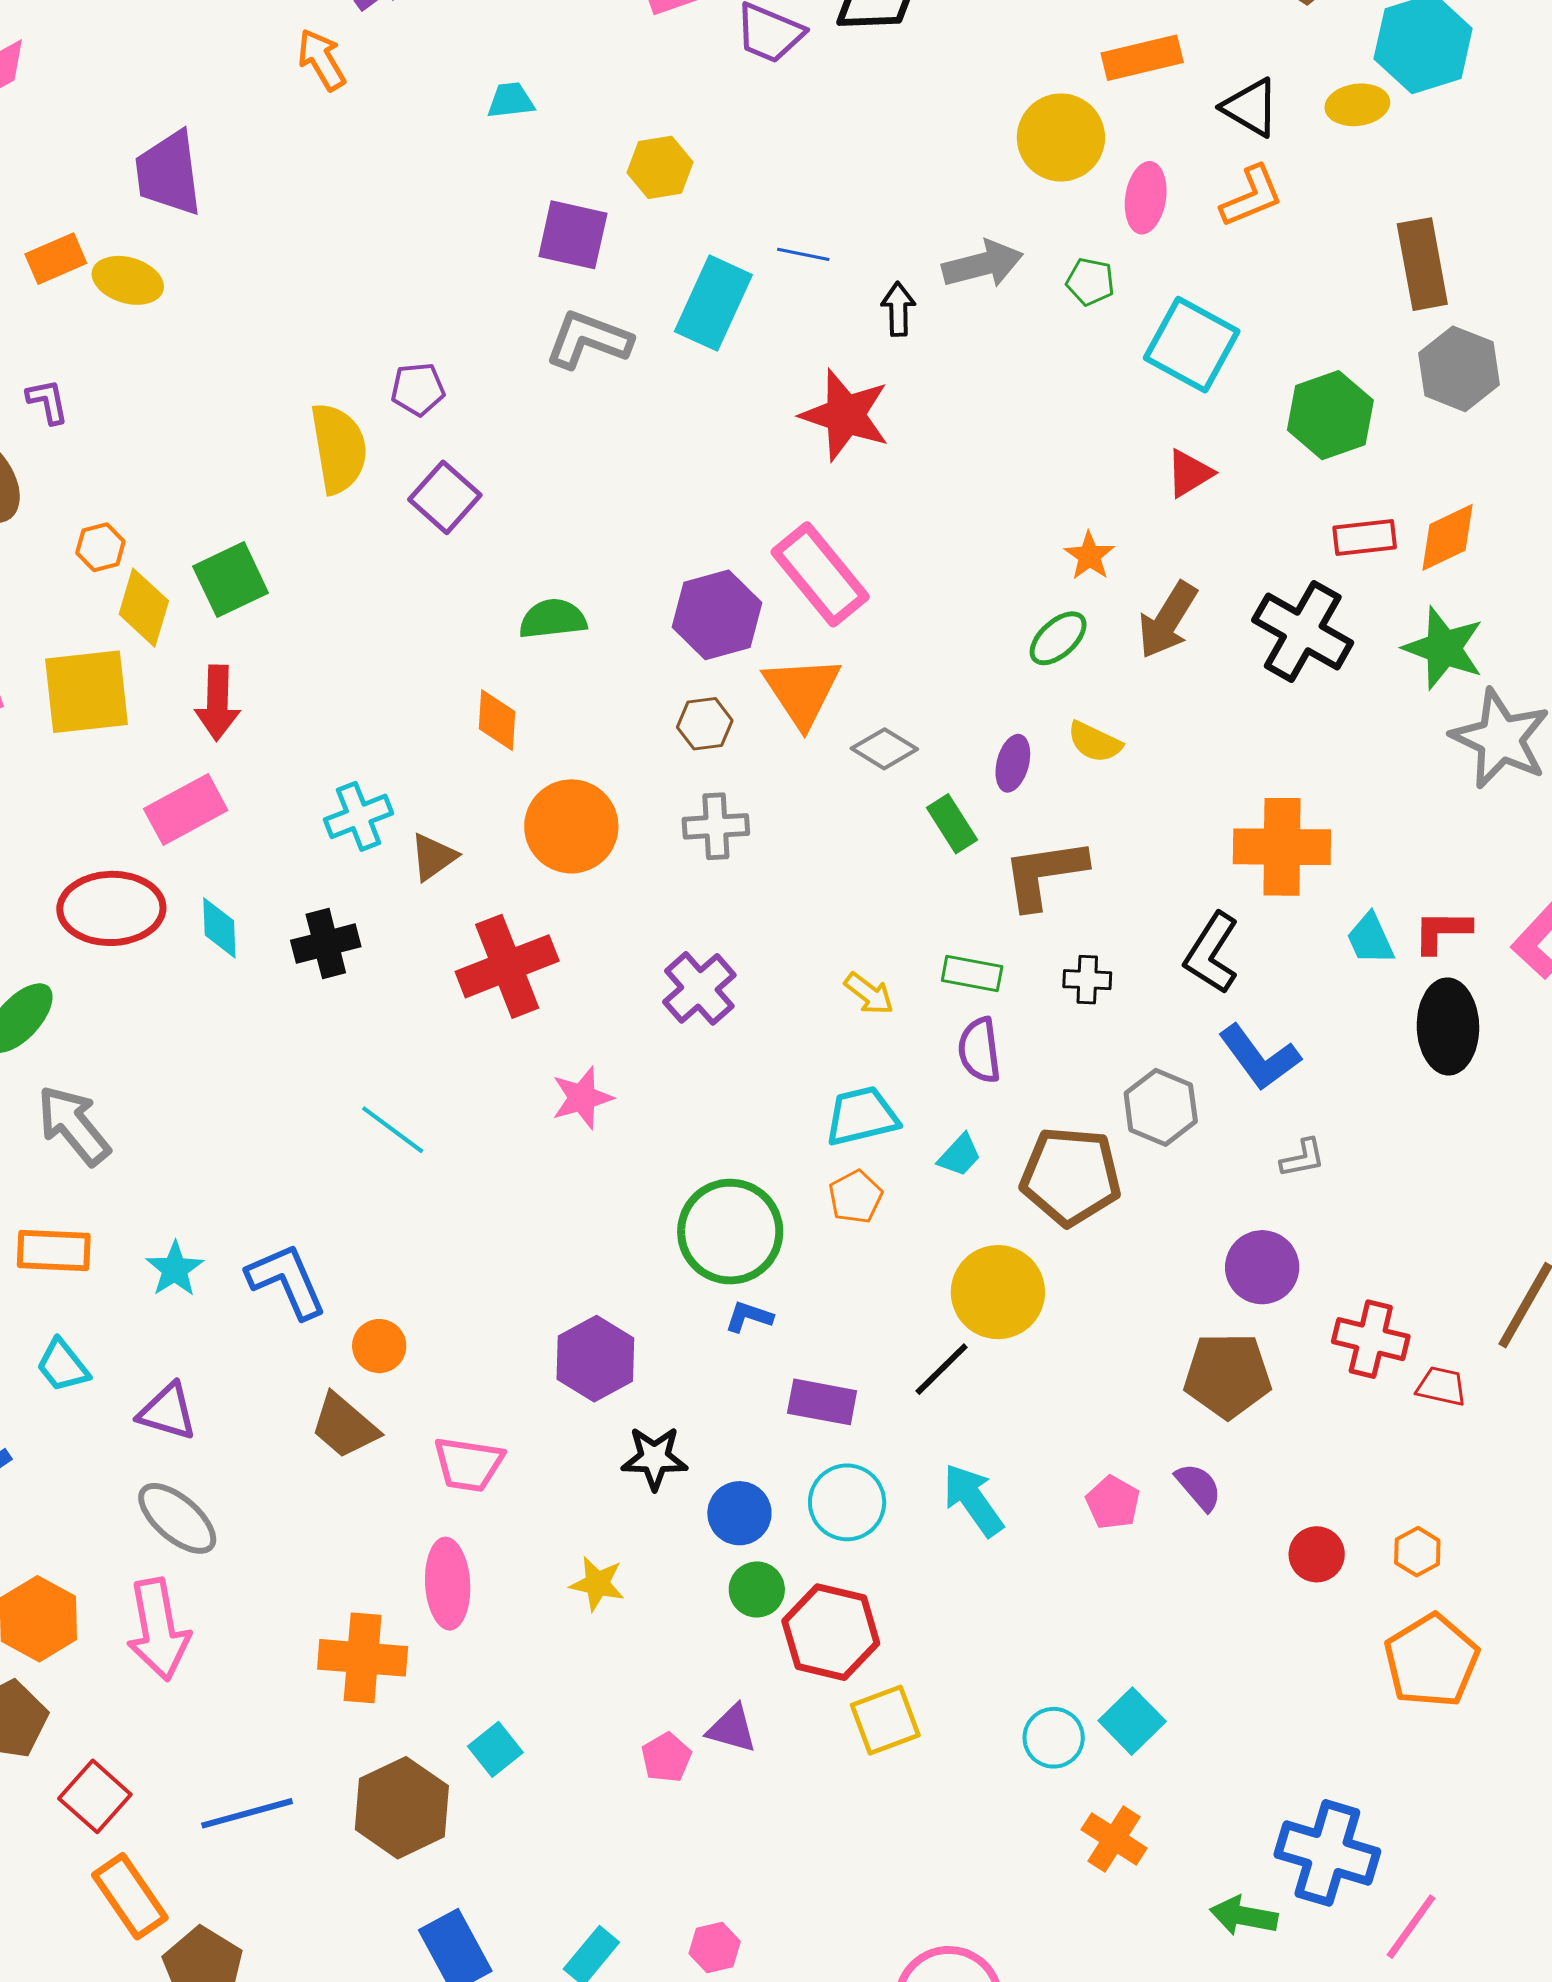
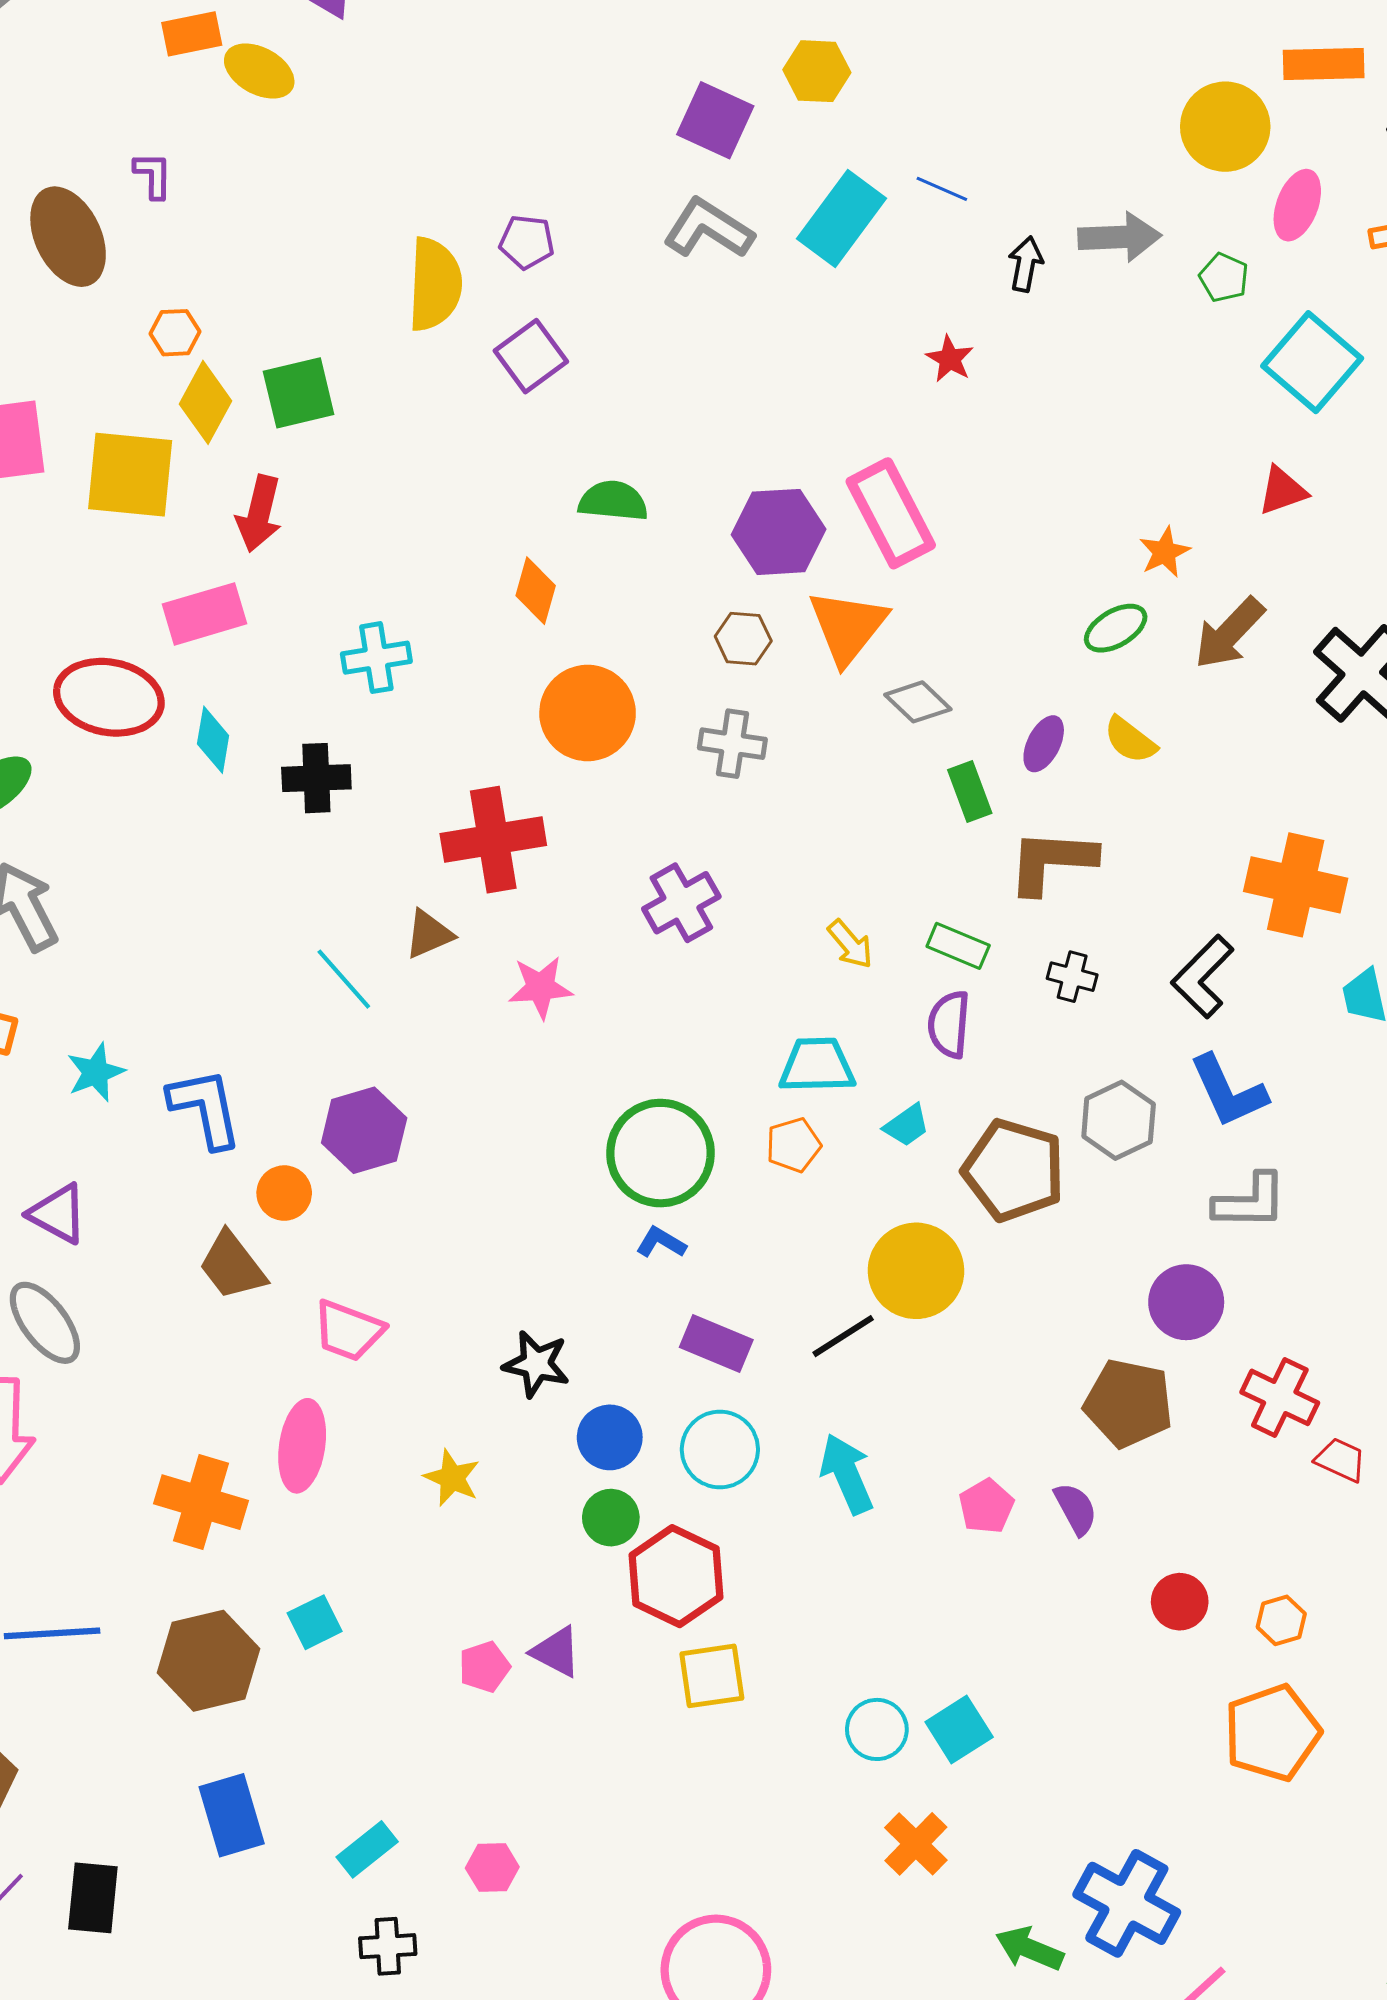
red star: (845, 415) -> (950, 359), size x0.5
brown triangle: (433, 857) -> (429, 934), moved
gray L-shape: (1303, 1158) -> (1250, 1201), size x1.6
purple hexagon: (595, 1359) -> (364, 1130), moved

